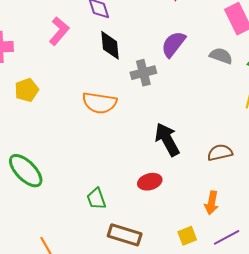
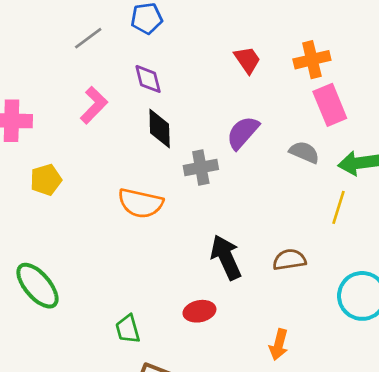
brown semicircle: (220, 153) -> (289, 260), moved

